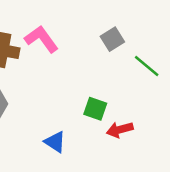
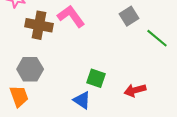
green square: (95, 109) -> (96, 78), moved

